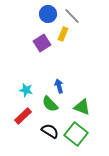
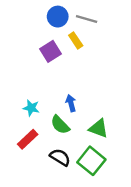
gray line: (72, 16) -> (87, 19), turned -30
yellow rectangle: (63, 34) -> (76, 41), turned -56

